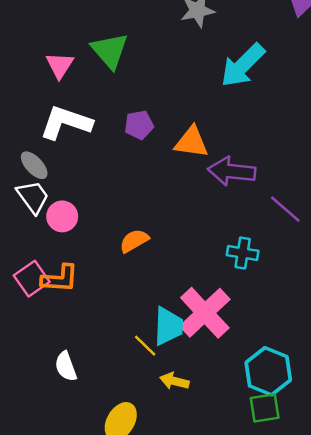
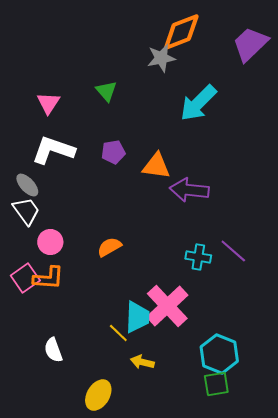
green triangle: (110, 51) -> (106, 91), moved, size x0.7
purple line: (285, 209) -> (233, 251), moved
pink circle: (62, 216) -> (50, 242), moved

